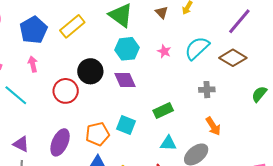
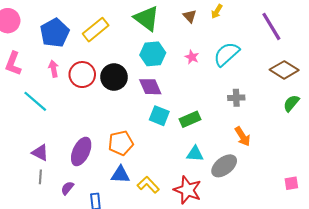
purple line: (239, 21) -> (271, 26), turned -72
brown diamond: (233, 58) -> (284, 70), moved
red circle: (66, 91) -> (82, 75), moved
cyan square: (126, 125) -> (159, 116), moved

